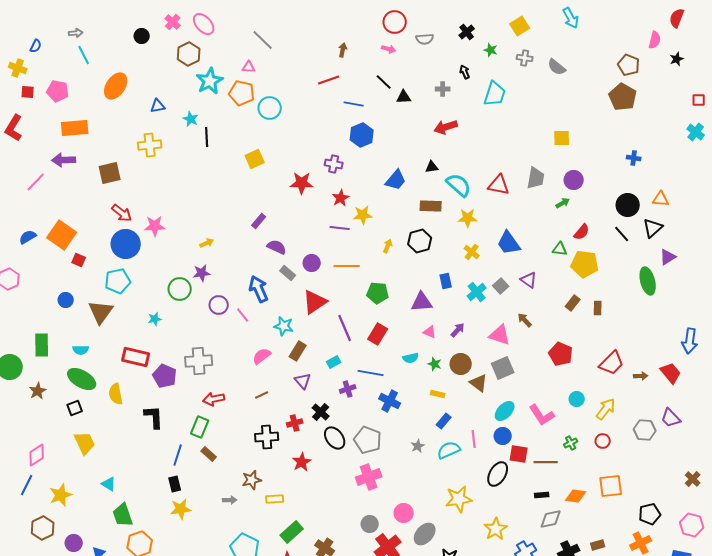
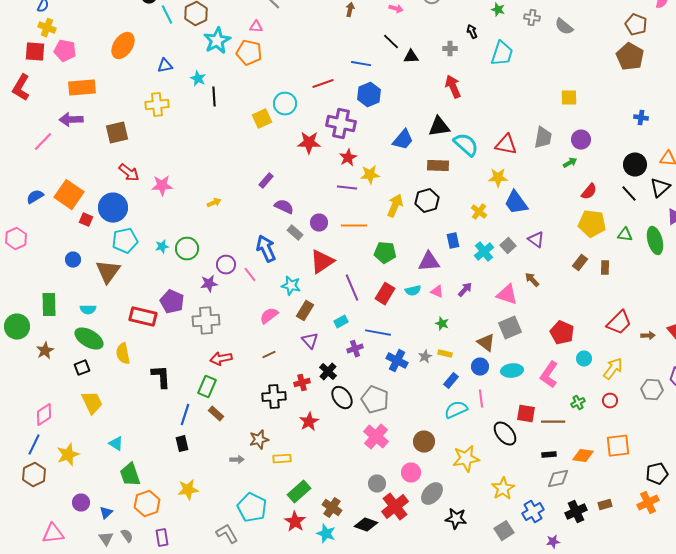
cyan line: (84, 55) -> (167, 15), moved
yellow cross: (18, 68) -> (47, 28), moved
red line: (329, 80) -> (323, 84), moved
red square: (28, 92) -> (35, 52), size x1.5
cyan circle: (270, 108) -> (285, 104), moved
red arrow: (446, 127) -> (453, 87), turned 85
purple cross: (334, 164) -> (341, 124), size x1.6
black triangle: (432, 167) -> (439, 127), size x1.6
yellow star: (468, 218) -> (498, 178), moved
blue circle: (126, 244) -> (113, 208), moved
yellow arrow: (388, 246) -> (395, 206), size x1.6
green triangle: (560, 249) -> (625, 235), moved
purple star: (202, 273) -> (209, 284), moved
cyan star: (155, 319) -> (162, 247), moved
red pentagon: (561, 354) -> (562, 333), moved
cyan semicircle: (411, 358) -> (413, 291), moved
brown circle: (461, 364) -> (424, 442), moved
purple pentagon: (165, 376) -> (172, 302), moved
cyan ellipse: (505, 411) -> (512, 371), turned 40
pink L-shape: (542, 415) -> (549, 375), turned 68
blue circle: (503, 436) -> (480, 367), moved
gray star: (418, 446) -> (425, 357), moved
black ellipse: (498, 474) -> (505, 434), turned -70
pink cross: (369, 477) -> (376, 437), turned -30
yellow star: (181, 509) -> (188, 490), moved
brown hexagon: (43, 528) -> (34, 475), moved

